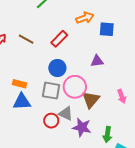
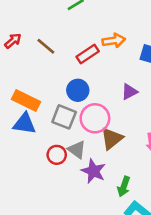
orange arrow: (85, 18) -> (114, 41), moved
purple triangle: (97, 61) -> (129, 92), turned -32
orange rectangle: (19, 84) -> (26, 101), size x1.5

